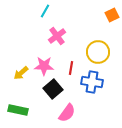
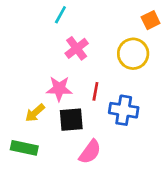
yellow circle: (98, 52) -> (133, 54), moved
yellow arrow: (21, 73) -> (35, 113), moved
black square: (53, 89) -> (71, 120), turned 36

